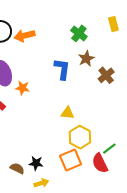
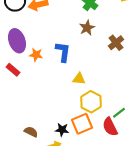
brown star: (86, 59) -> (87, 28), moved
blue L-shape: (62, 69) -> (63, 52), moved
black star: (36, 163) -> (62, 130), moved

